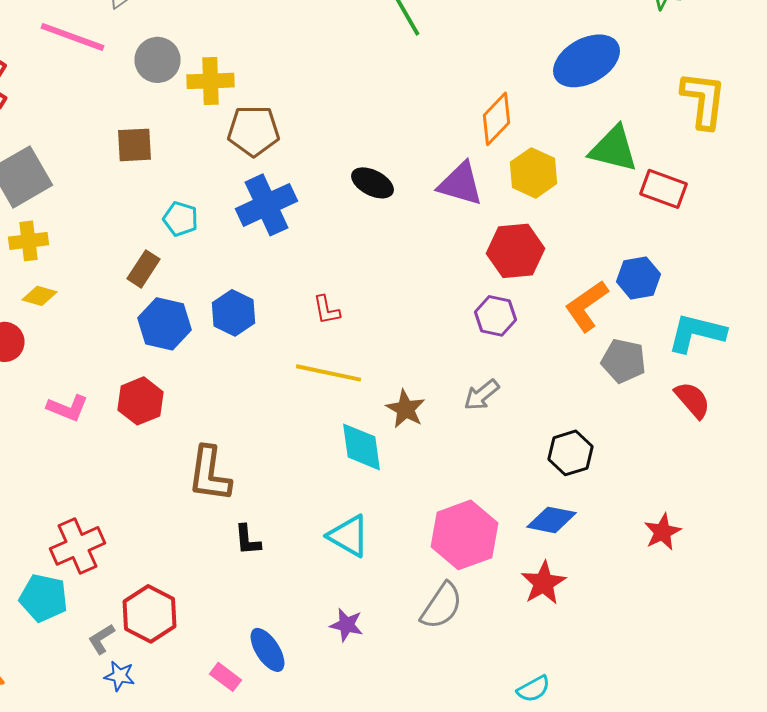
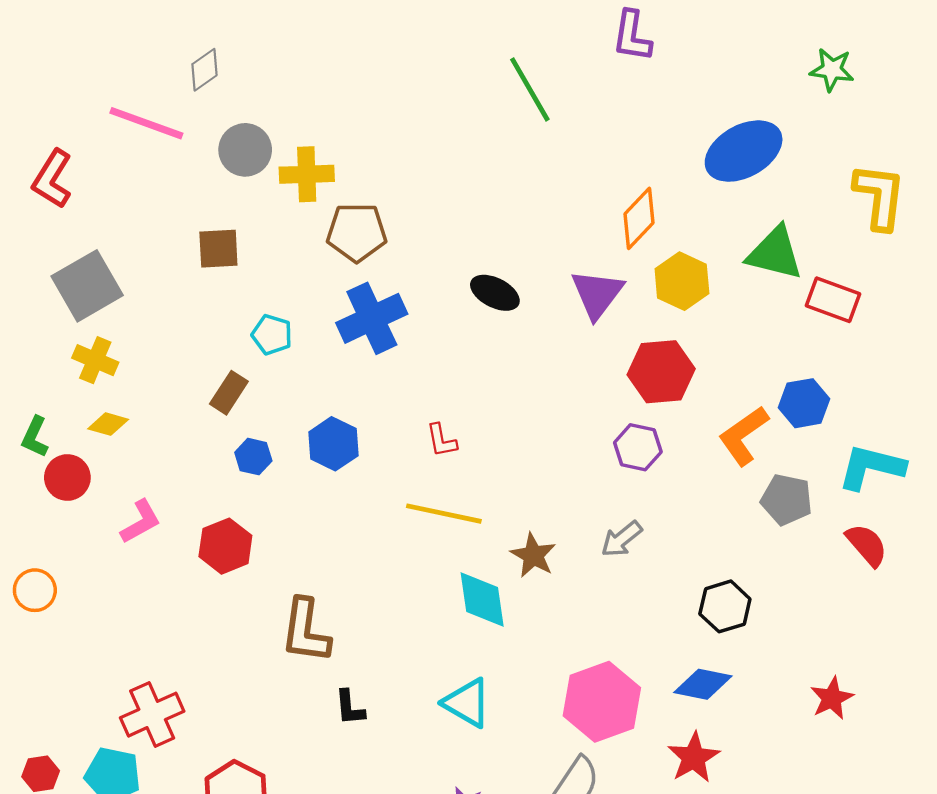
purple triangle: (460, 184) -> (597, 294), turned 51
yellow cross: (28, 241) -> (95, 360), turned 30
blue hexagon: (164, 324) -> (253, 457), size x0.6
pink L-shape: (68, 408) -> (141, 522), moved, turned -51

